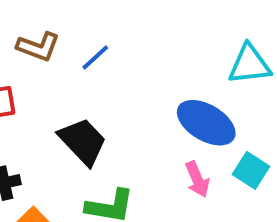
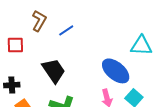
brown L-shape: (38, 47) -> (39, 21), turned -90

